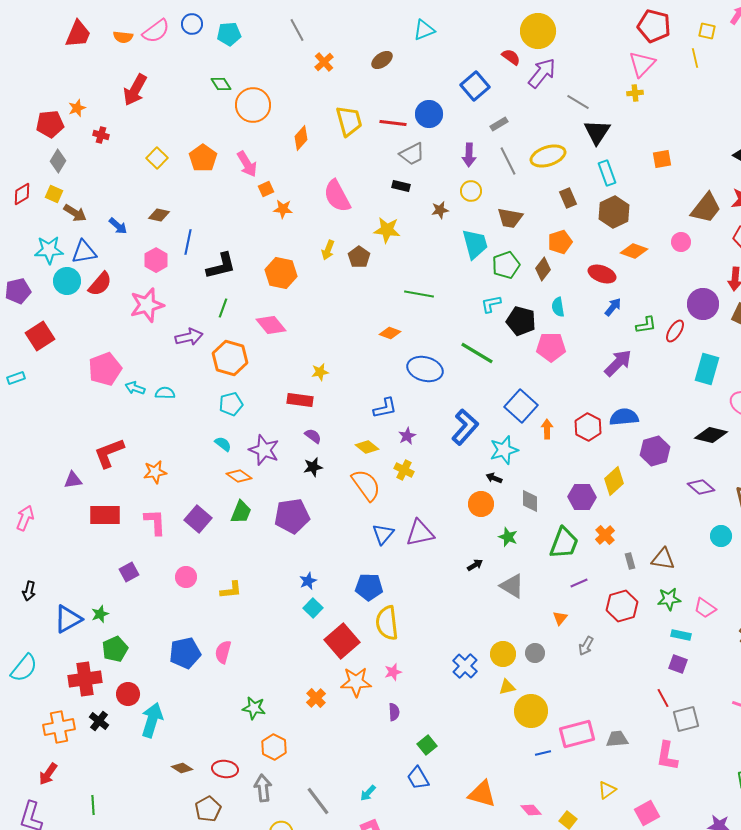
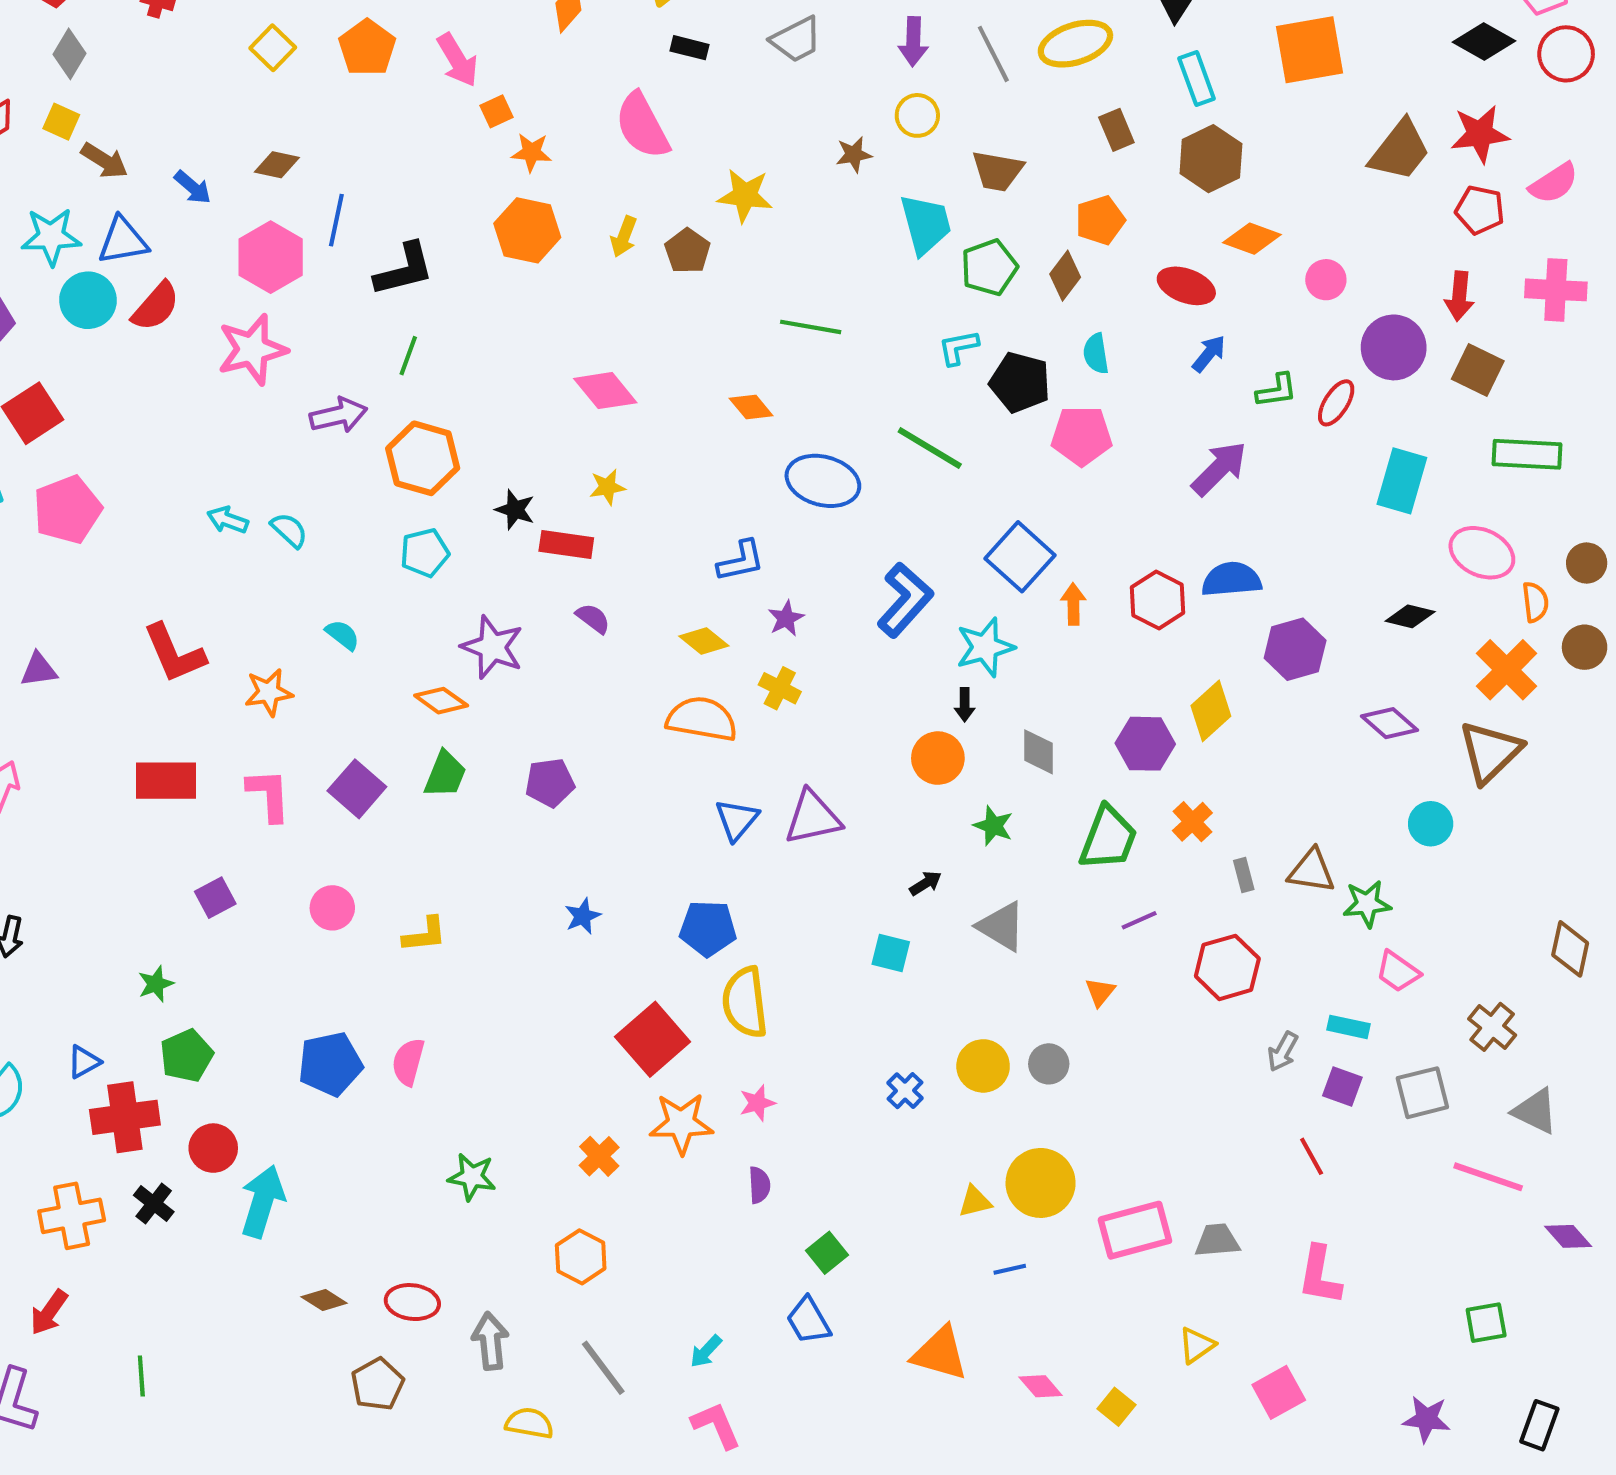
orange square: (662, 159) -> (1309, 50), size x1.8
black rectangle: (401, 186) -> (689, 48), moved
pink circle: (681, 242) -> (1326, 280), moved
pink hexagon: (156, 260) -> (271, 257), size x1.4
orange hexagon: (281, 273) -> (527, 230), moved
pink diamond: (271, 325) -> (605, 391), moved
orange diamond: (390, 333) -> (751, 407), turned 30
pink pentagon: (105, 369) -> (67, 510), moved
cyan semicircle: (165, 393) -> (289, 530), turned 42
black diamond: (711, 435) -> (1410, 616), size x0.7
cyan semicircle: (223, 444) -> (343, 635), moved
red L-shape: (109, 453) -> (174, 653), turned -92
black star: (313, 467) -> (515, 510), moved, turned 30
black arrow: (494, 478) -> (965, 705), turned -112
purple triangle: (73, 480) -> (39, 670), moved
orange semicircle: (366, 485) -> (702, 719), turned -44
purple pentagon: (292, 516) -> (550, 783), size x0.7
green star: (669, 599) -> (1367, 904), moved
cyan square: (313, 608) -> (891, 953), moved, turned -30
blue triangle: (68, 619) -> (84, 1062), moved, size x0.6
gray arrow: (586, 646) -> (1283, 1052), moved
blue cross: (465, 666) -> (905, 1091), size x0.7
yellow triangle: (507, 687) -> (975, 1201), moved
gray square: (686, 719) -> (1422, 1093), moved
orange hexagon: (274, 747) -> (581, 1257), moved
blue line: (543, 753) -> (1010, 1269), moved

